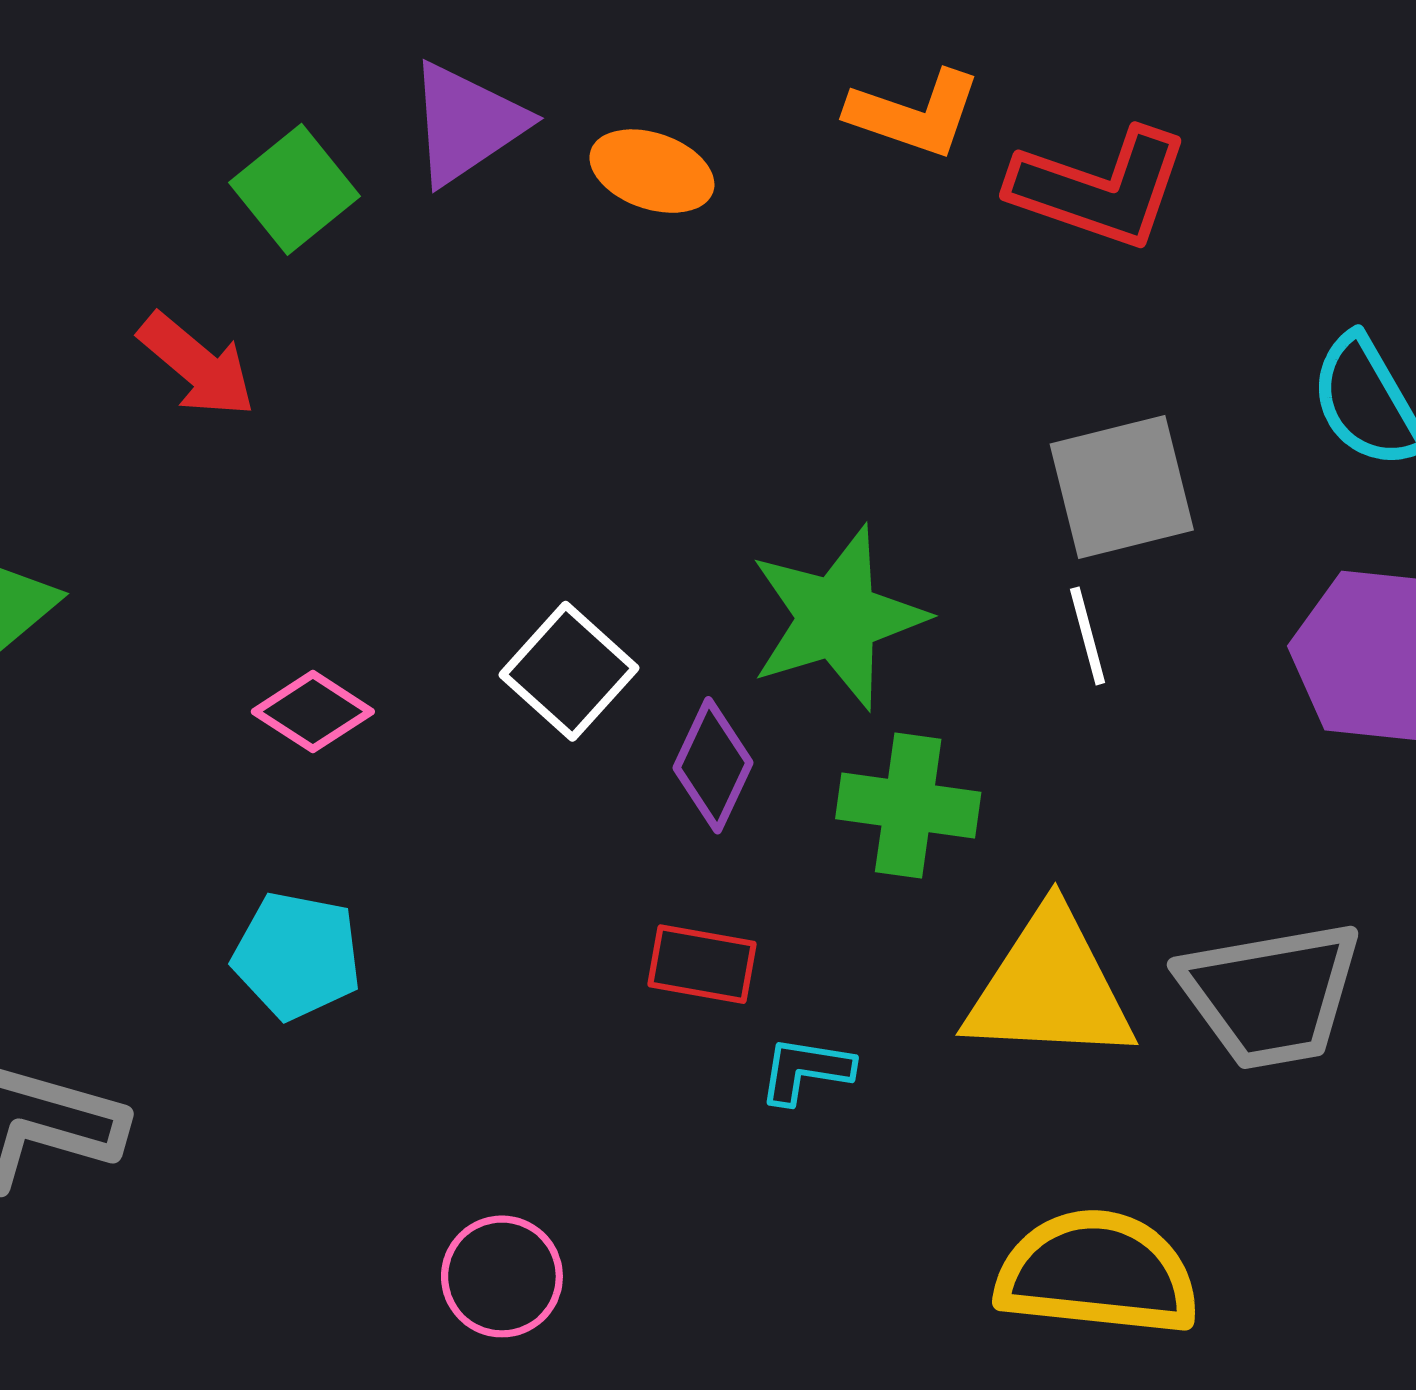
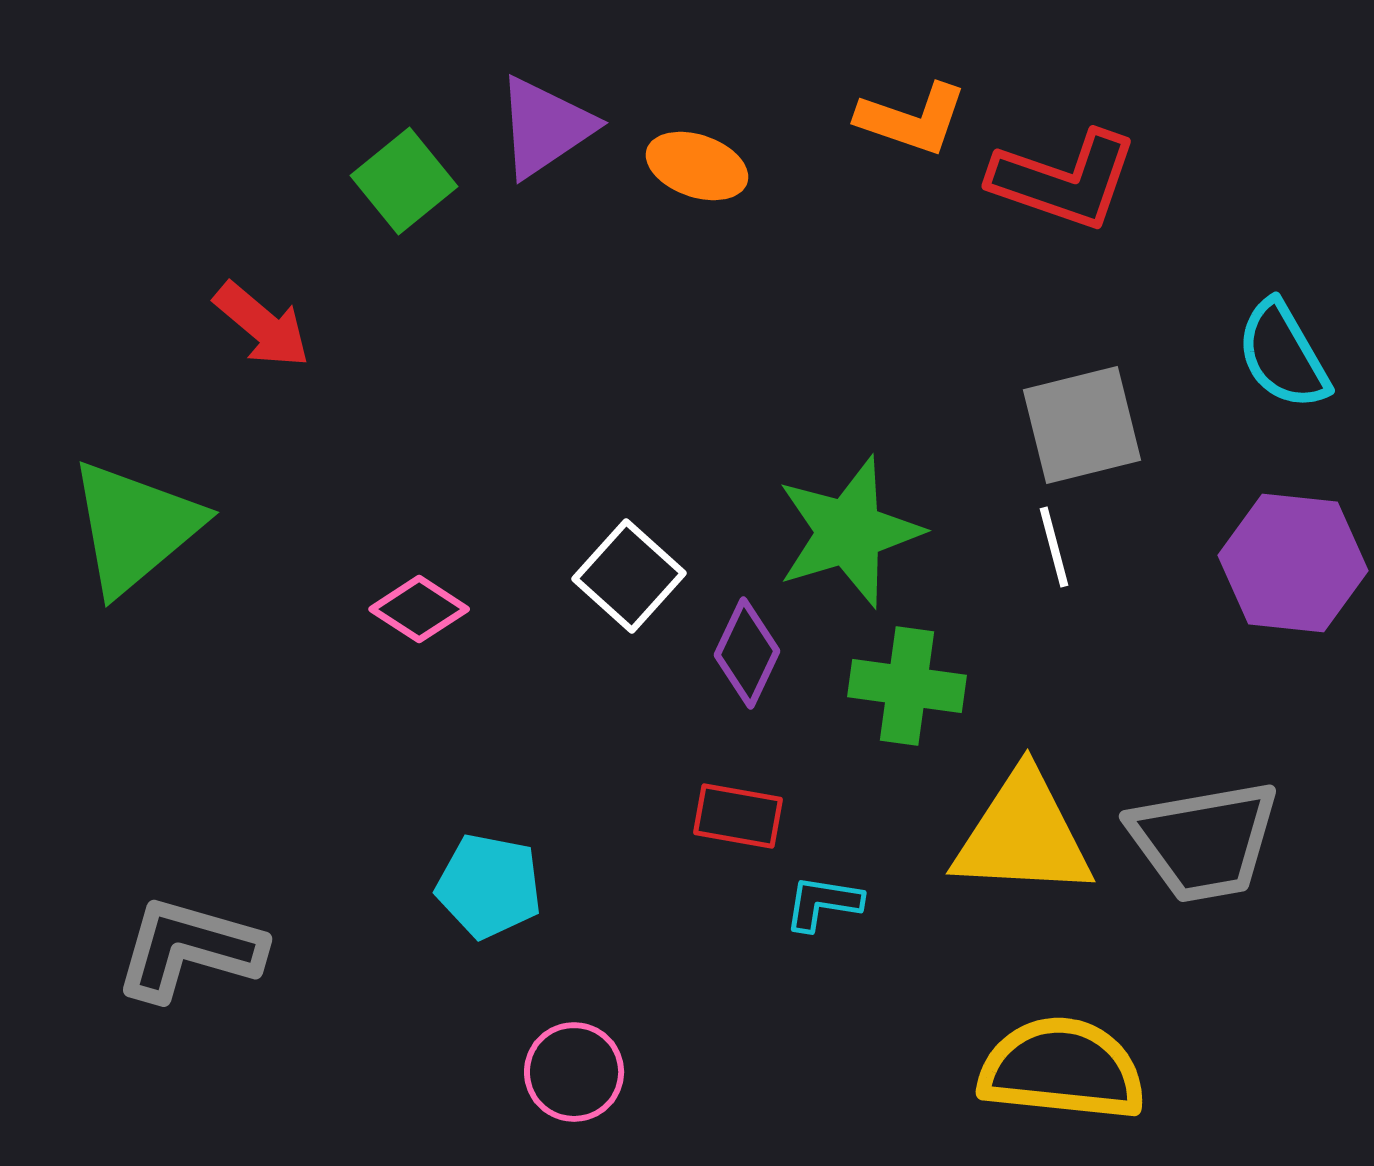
red arrow: (197, 365) -> (262, 325), moved
cyan pentagon: (297, 956) -> (489, 886), moved

